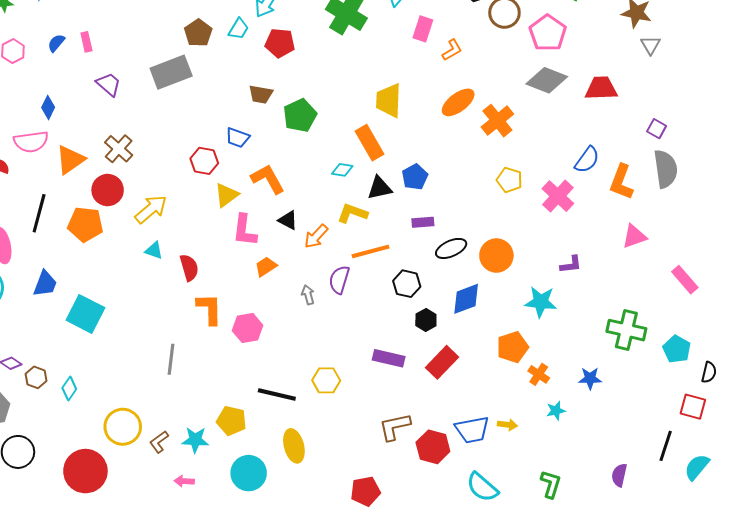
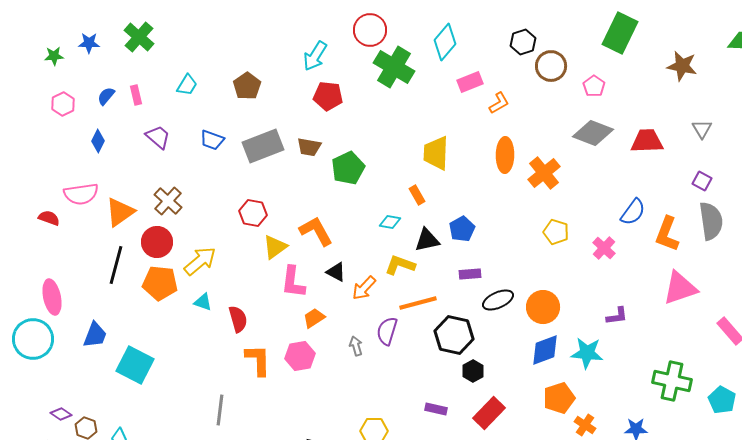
cyan trapezoid: (239, 29) -> (187, 85), moved
pink rectangle: (423, 29) -> (470, 82), turned 50
pink pentagon: (548, 33) -> (594, 86), size x0.6
gray triangle: (651, 45) -> (702, 129), moved
gray rectangle: (171, 72) -> (263, 146), moved
orange ellipse: (458, 102) -> (505, 155), turned -52
blue diamond: (48, 107) -> (98, 141), moved
blue trapezoid: (238, 138) -> (212, 140), moved
orange rectangle: (369, 143) -> (417, 195), size x0.6
pink cross: (558, 196) -> (604, 248), size x0.7
black line: (39, 213) -> (116, 265), moved
orange pentagon: (85, 224) -> (160, 283), moved
pink triangle: (634, 236) -> (680, 288), size x1.4
black hexagon: (407, 284) -> (454, 335), size x1.4
blue diamond: (466, 299) -> (545, 350), moved
pink hexagon: (248, 328) -> (300, 356), moved
purple rectangle: (389, 358) -> (436, 409), size x0.7

